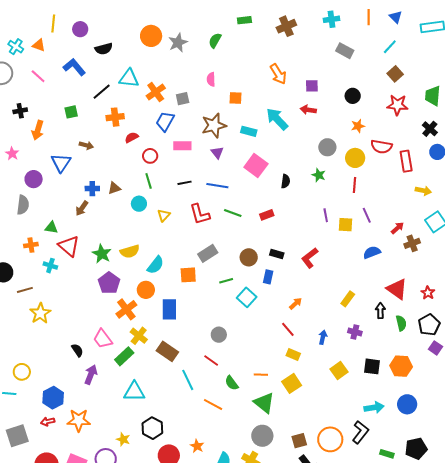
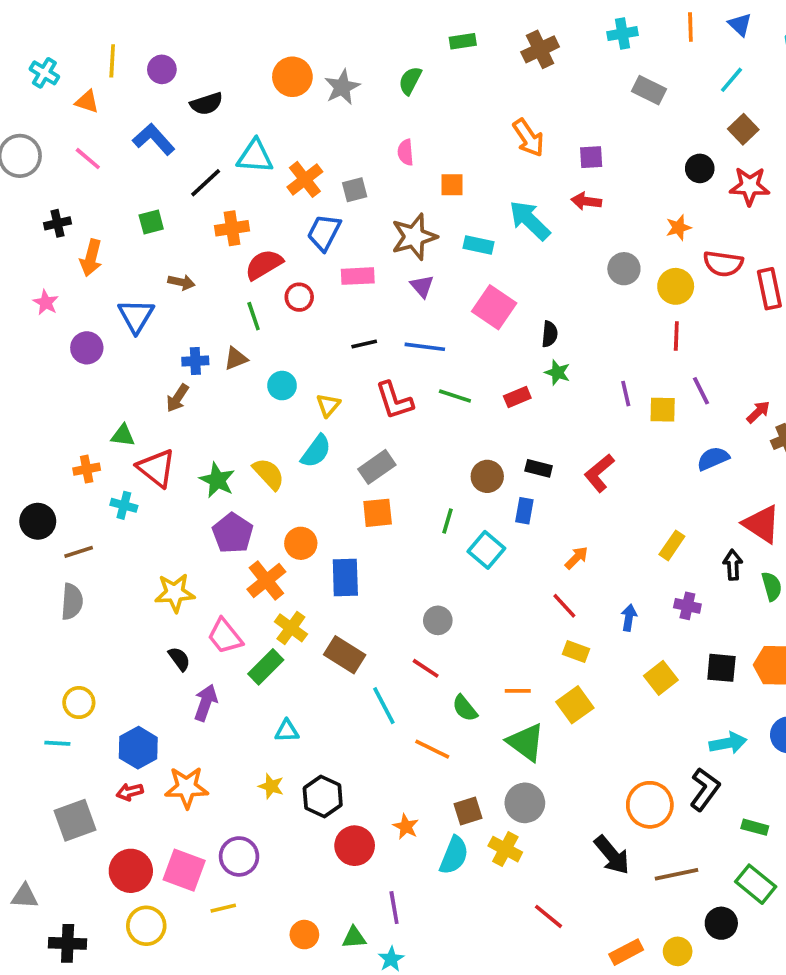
cyan cross: (16, 47) -> (44, 73), moved
black circle: (353, 96) -> (700, 168), moved
red semicircle: (132, 137) -> (264, 265), size x1.5
green star: (319, 175) -> (557, 373), moved
green line: (149, 181) -> (254, 316), moved
gray semicircle: (23, 205) -> (72, 602), moved
yellow semicircle: (130, 251) -> (269, 474), turned -114
gray rectangle: (208, 253) -> (377, 467), moved
cyan semicircle: (155, 265) -> (316, 451), moved
green line: (226, 281) -> (447, 521), turned -56
yellow star: (40, 313) -> (175, 593), moved, turned 30
cyan triangle: (134, 392) -> (287, 731), size x0.6
yellow star: (123, 439) -> (271, 786), moved
brown square: (299, 441) -> (468, 811), moved

